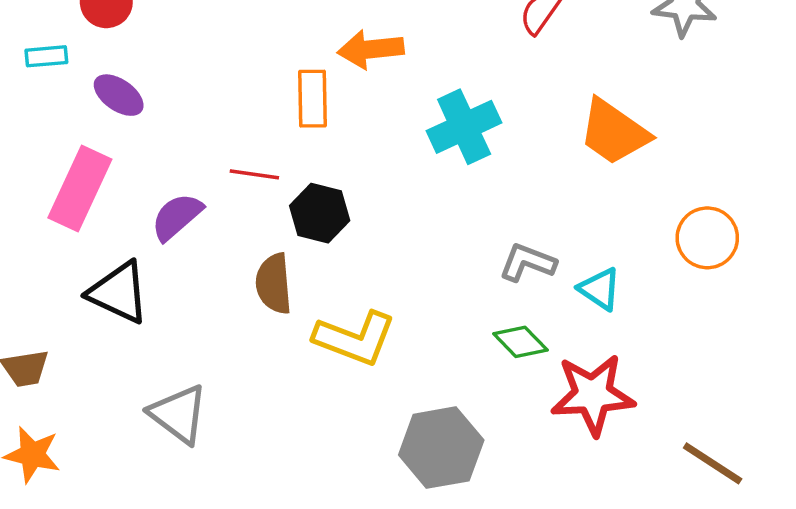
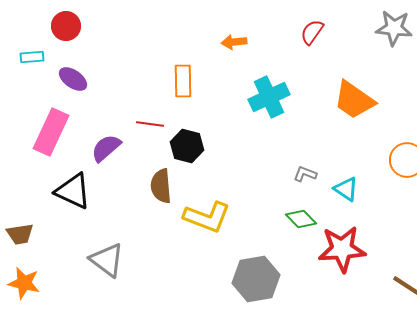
orange arrow: (371, 49) -> (234, 42), moved, size x0.7
gray L-shape: (528, 263) -> (305, 174), size x0.7

